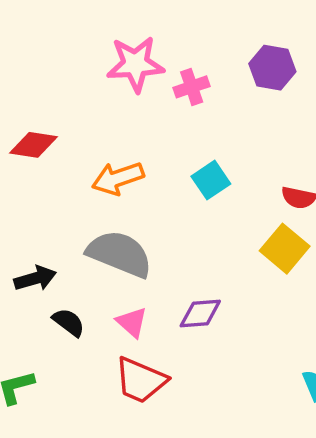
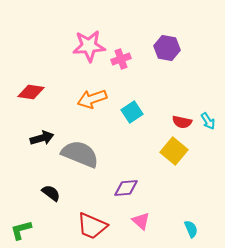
orange arrow: (118, 178) -> (92, 99), moved
black arrow: (35, 278) -> (42, 138), moved
pink triangle: (132, 322) -> (141, 221), moved

